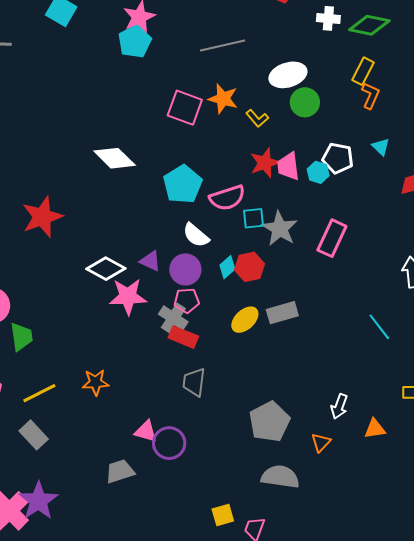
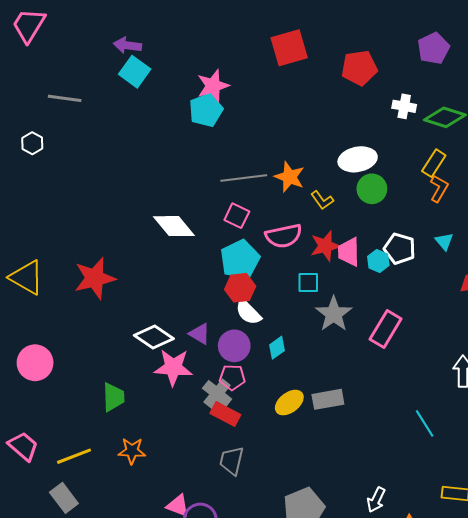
gray line: (223, 45) -> (244, 178), moved
pink square: (185, 108) -> (237, 216), moved, size x0.7
pink semicircle: (227, 198) -> (284, 236), moved
cyan square: (253, 218) -> (308, 283), moved
red hexagon: (249, 267) -> (240, 288), moved
green trapezoid: (21, 337) -> (113, 397), moved

